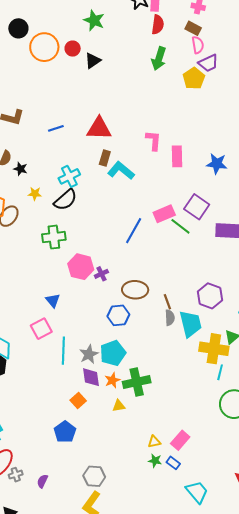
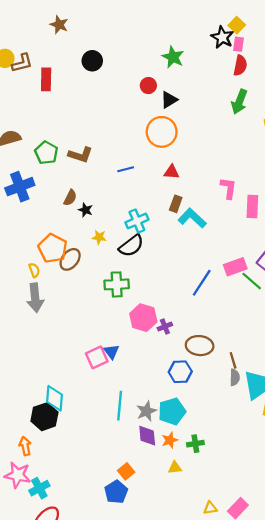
orange circle: (44, 47) -> (162, 132), moved
red triangle: (99, 128) -> (171, 172), size x0.6
pink square: (41, 329) -> (97, 357), moved
green cross: (137, 382) -> (195, 444), size x0.6
orange square: (78, 400) -> (126, 471), moved

